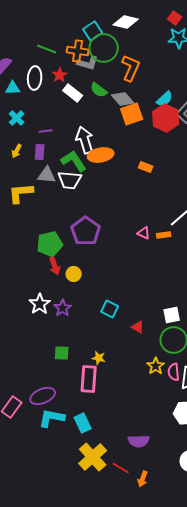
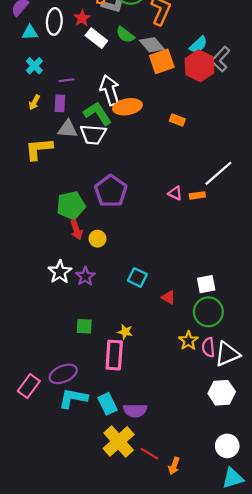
purple semicircle: (139, 441) -> (135, 410), moved

